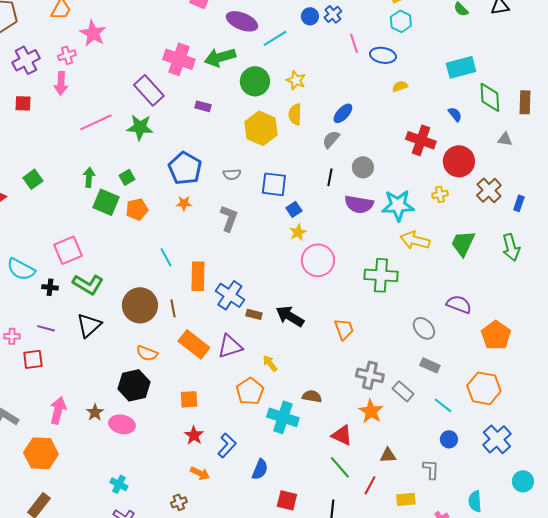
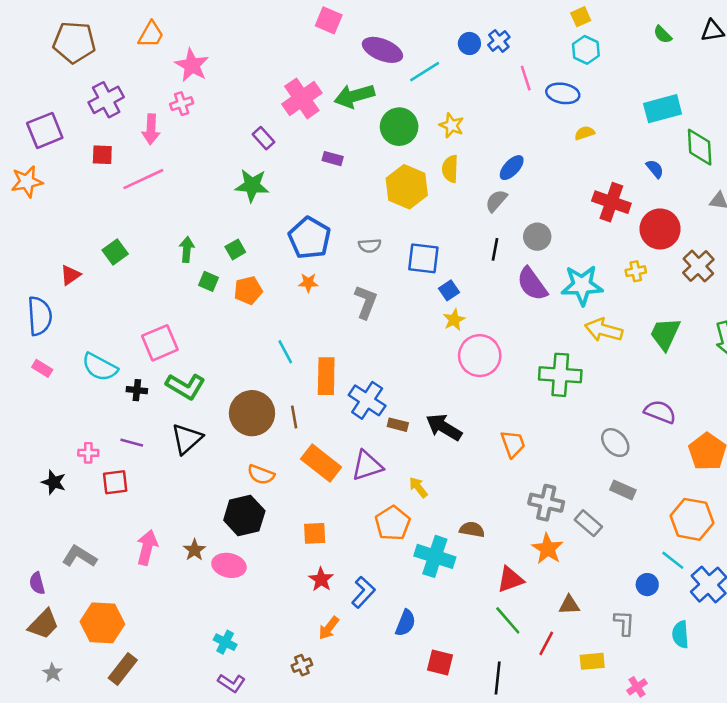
pink cross: (67, 55) -> (182, 104), moved
pink cross: (179, 59) -> (302, 98), turned 36
purple rectangle: (149, 90) -> (263, 138), size x0.6
pink line: (96, 122) -> (143, 179), moved
green square: (106, 202) -> (208, 281), size x0.6
purple semicircle: (359, 204) -> (532, 284), turned 44
cyan line: (443, 405) -> (673, 560), moved
red triangle: (342, 435) -> (510, 579), turned -45
orange hexagon: (41, 453) -> (102, 623), moved
orange arrow: (200, 473) -> (329, 628), turned 102
cyan semicircle: (475, 501) -> (680, 634), moved

